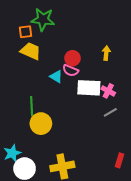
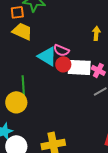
red circle: (73, 58) -> (63, 64), moved
cyan triangle: (56, 77) -> (47, 56), size x1.5
yellow circle: (41, 124) -> (16, 102), moved

